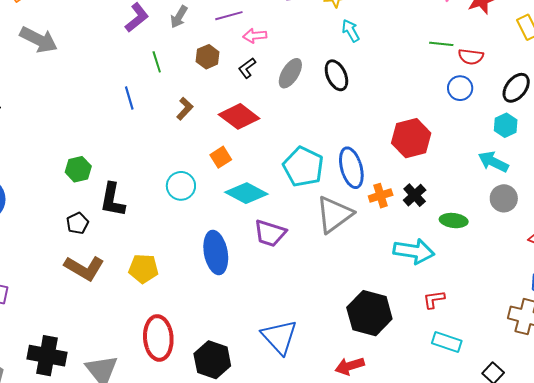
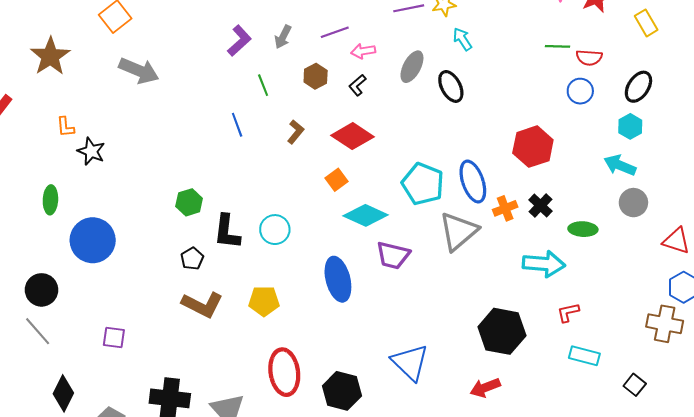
gray ellipse: (290, 73) -> (412, 67), moved
cyan circle: (181, 186) -> (275, 230), moved

